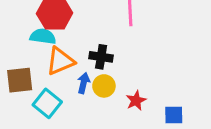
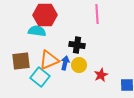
orange triangle: (60, 61) -> (49, 60), moved

